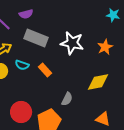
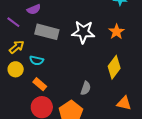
orange rectangle: (45, 70) -> (40, 84), moved
yellow diamond: (98, 82) -> (114, 67), turned -35

